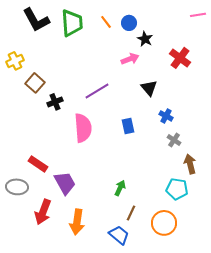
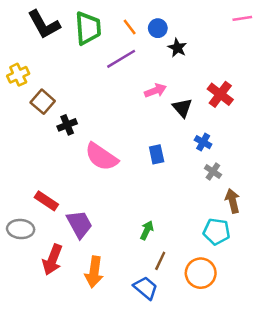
red cross: (180, 58) -> (220, 94), moved
pink arrow: (130, 59) -> (155, 91), moved
purple line: (97, 91) -> (121, 59), moved
pink semicircle: (83, 128) -> (101, 157), turned 128

